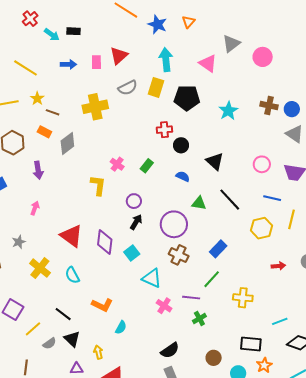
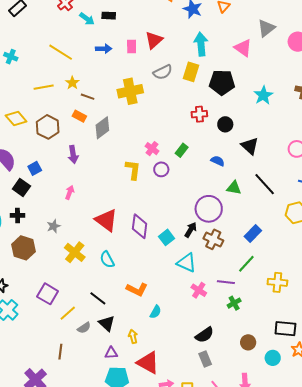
black circle: (181, 145) -> (225, 124), moved
purple circle: (134, 201) -> (161, 169), moved
black arrow: (136, 222) -> (191, 230), moved

